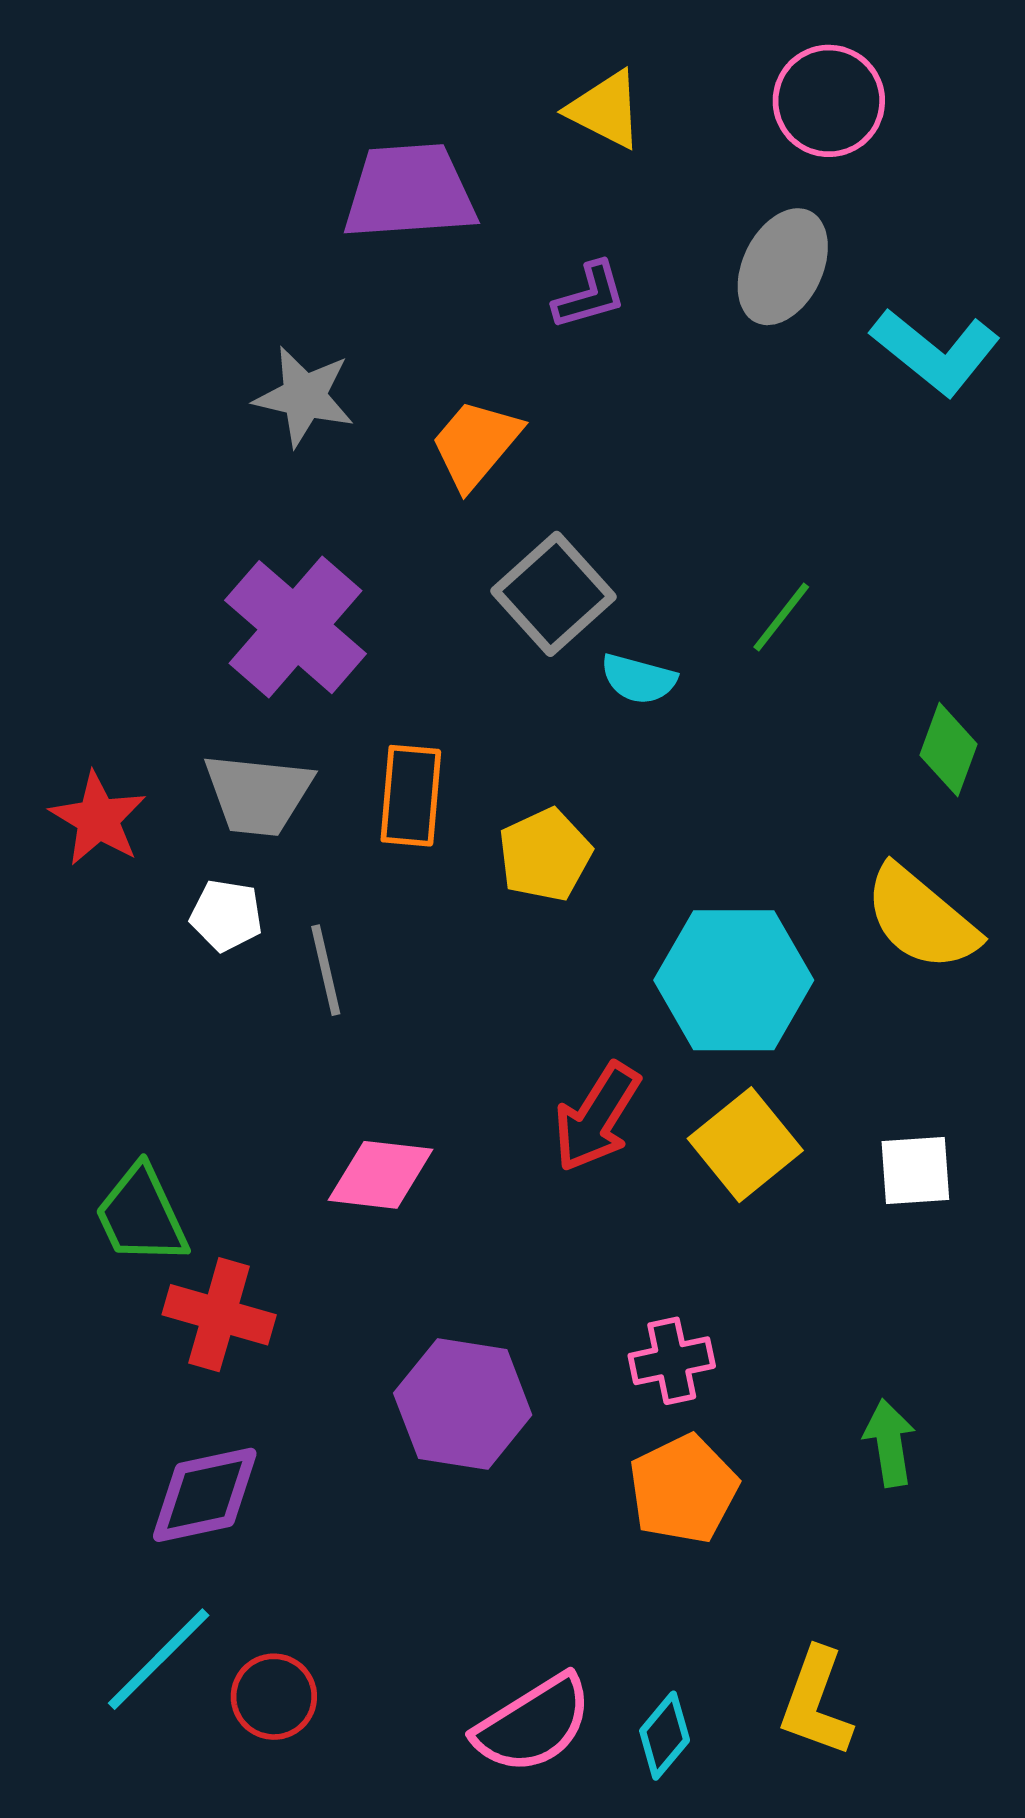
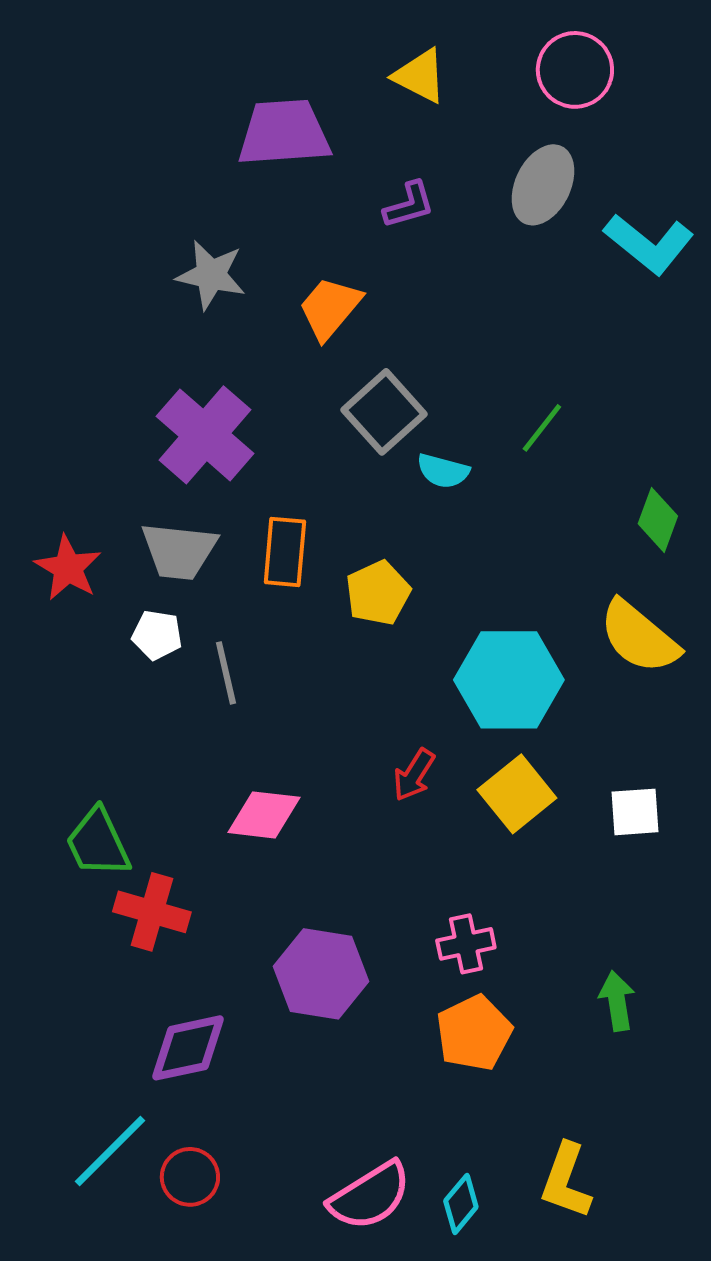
red arrow: (597, 1117) -> (414, 775), size x0.7
purple diamond: (205, 1495) -> (188, 1048), moved

